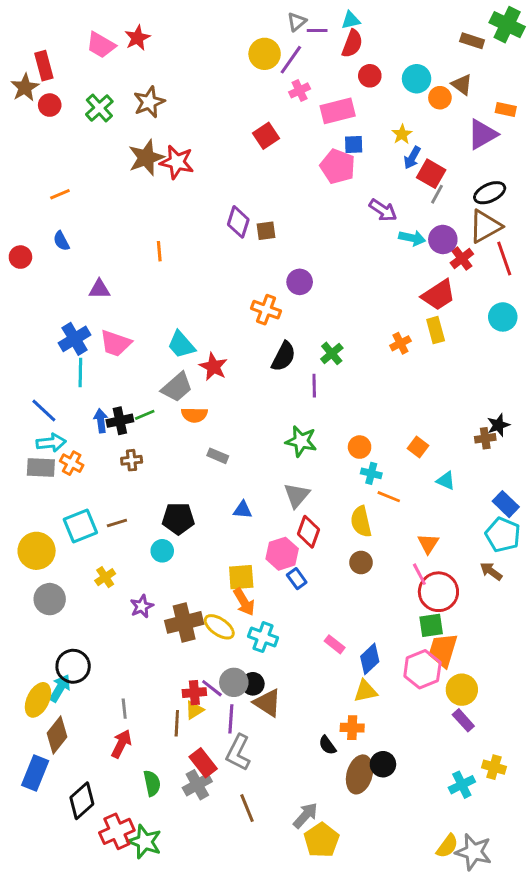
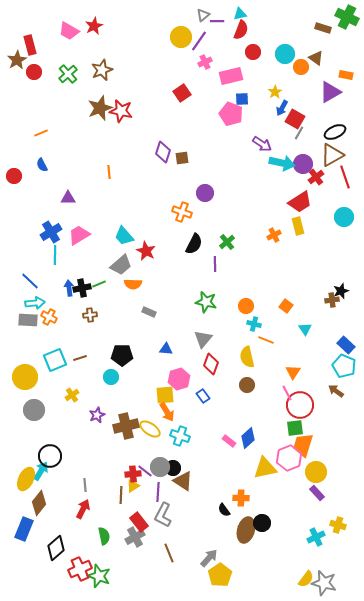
cyan arrow: (412, 238) -> (282, 163), size x1.4
pink trapezoid: (115, 343) -> (79, 235), turned 130
cyan triangle: (446, 481) -> (305, 329), turned 32
pink hexagon: (282, 554) -> (179, 379), moved
blue diamond: (370, 659) -> (248, 438), moved
yellow triangle: (365, 691) -> (265, 468), moved, size x1.4

